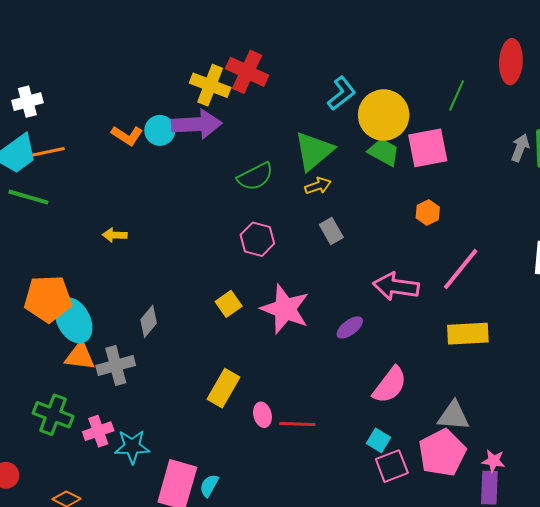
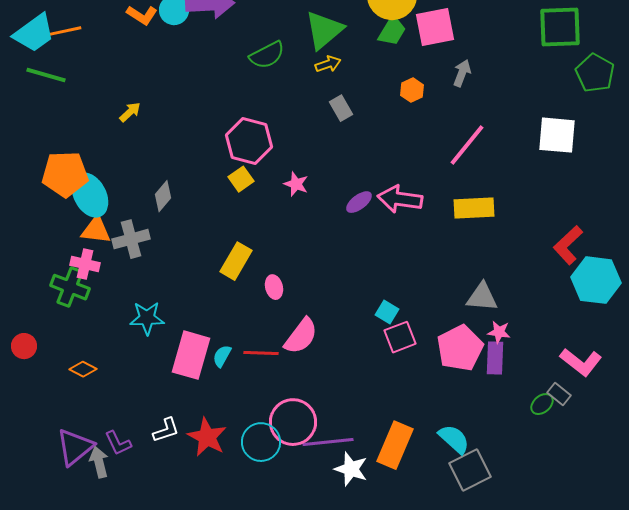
gray arrow: (520, 148) -> (462, 73), moved
green trapezoid: (384, 152) -> (392, 31), turned 92
orange hexagon: (428, 213) -> (412, 90), moved
yellow arrow: (115, 235) -> (130, 112), turned 135
pink hexagon: (257, 239) -> (249, 141), moved, size x1.4
pink arrow: (396, 286) -> (400, 199), moved
pink star: (285, 309) -> (296, 184), size x0.5
pink semicircle: (390, 385) -> (301, 336), moved
gray triangle: (453, 416) -> (482, 297), moved
red line: (297, 424) -> (261, 353), moved
pink cross: (98, 431) -> (85, 264), moved, turned 32
pink pentagon: (442, 453) -> (460, 348), moved

